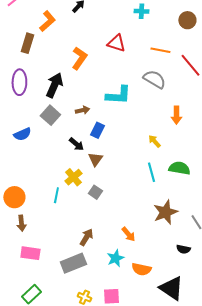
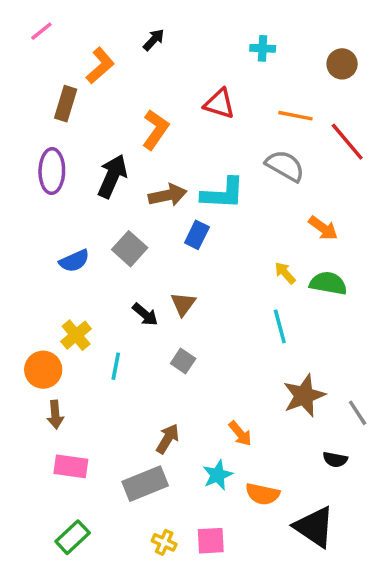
brown arrow: (82, 110) -> (168, 195), moved, size x1.5
gray square: (50, 115) -> (130, 249), moved
orange arrow: (176, 115) -> (323, 228), turned -54
blue rectangle: (97, 130) -> (197, 235), moved
blue semicircle: (22, 134) -> (74, 261), moved
black arrow: (76, 144) -> (145, 314), moved
green semicircle: (179, 168) -> (328, 283), moved
yellow cross: (73, 177) -> (76, 335), moved

